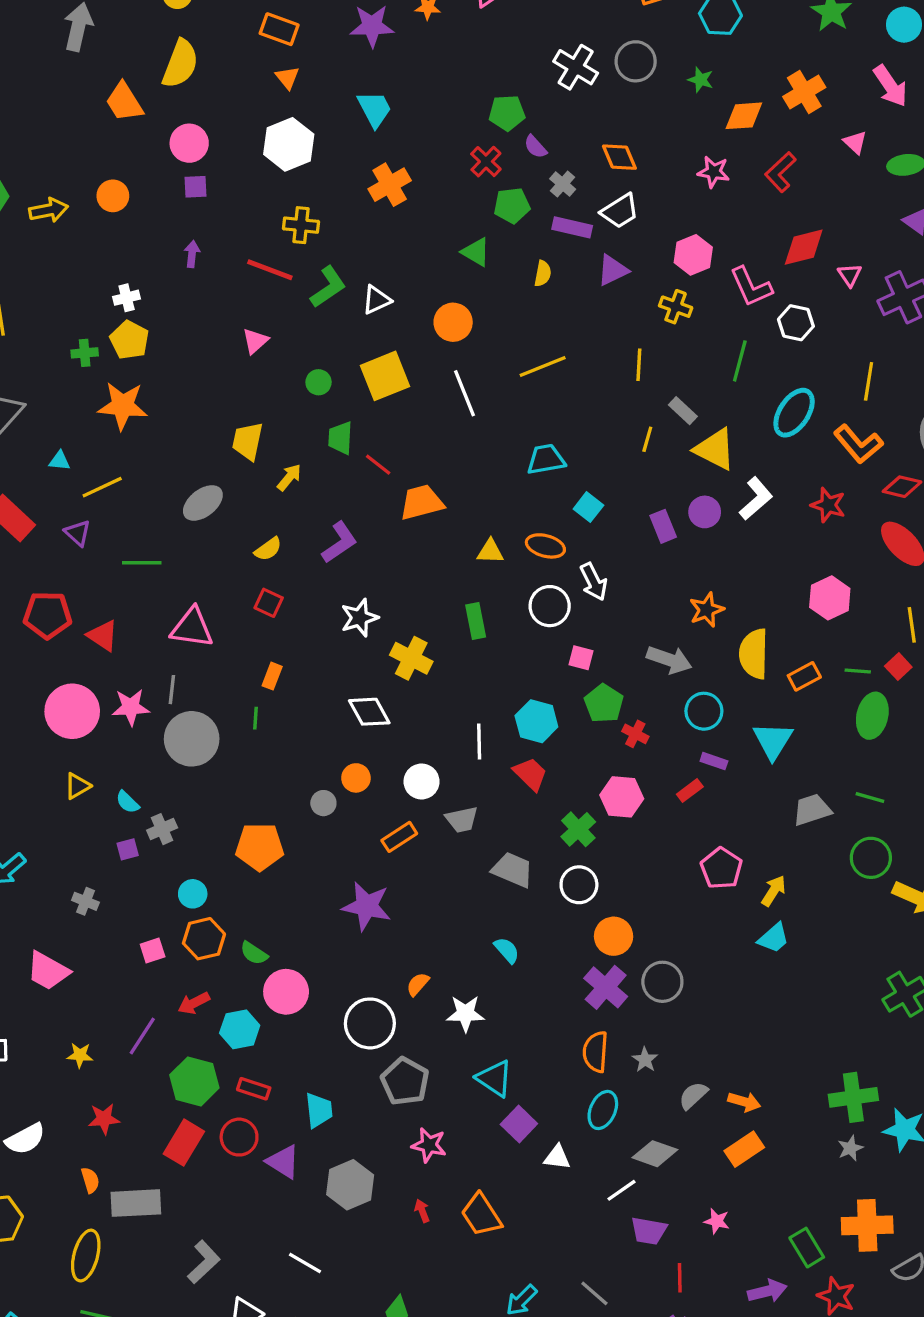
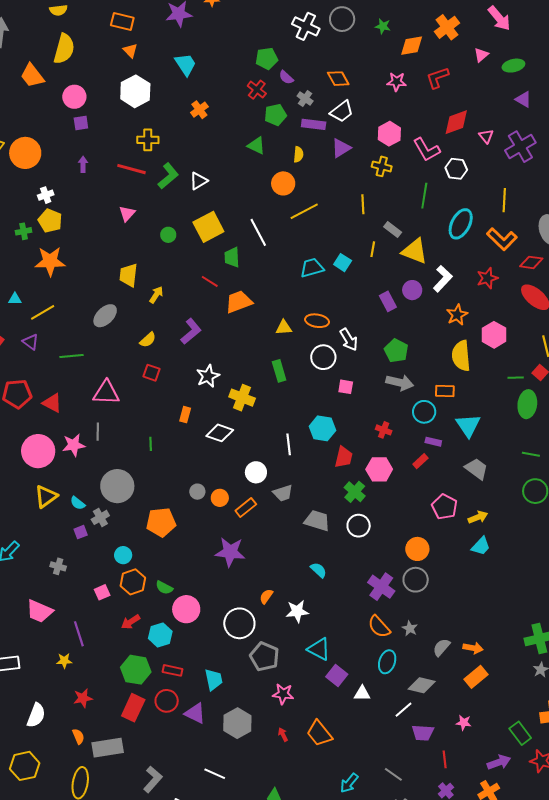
pink triangle: (855, 142) -> (481, 55), turned 42
red L-shape: (780, 172) -> (437, 78), turned 30
orange cross: (390, 185) -> (199, 110), size x0.7
orange circle: (113, 196) -> (25, 153), moved, size x1.6
orange circle: (453, 322) -> (283, 183), moved
green trapezoid: (340, 438) -> (232, 257), moved
red star: (828, 505) -> (487, 278), turned -30
cyan square: (588, 507) -> (343, 263), moved
orange star: (707, 610) -> (457, 315), moved
yellow semicircle: (754, 654) -> (461, 356), moved
orange rectangle: (272, 676) -> (185, 415), moved
orange rectangle: (804, 676) -> (445, 391), moved, turned 36
green pentagon: (604, 703) -> (396, 351), moved
white diamond: (369, 712) -> (220, 433), turned -36
gray circle: (192, 739) -> (117, 486), moved
red trapezoid: (530, 774) -> (344, 457), moved, turned 65
orange circle: (356, 778) -> (220, 498), moved
yellow triangle: (77, 786) -> (46, 496), size x1.4
gray trapezoid: (812, 810) -> (477, 469), moved, turned 60
yellow arrow: (774, 891) -> (478, 517), turned 42
orange circle: (614, 936) -> (417, 549), moved
purple line: (142, 1036) -> (79, 634), moved, turned -45
orange semicircle: (595, 1052) -> (379, 627), turned -40
white semicircle: (25, 1139) -> (36, 715), turned -35

